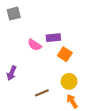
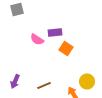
purple arrow: (12, 73) -> (15, 81), moved
yellow circle: (69, 81) -> (87, 81), moved

